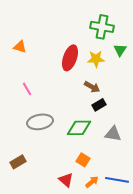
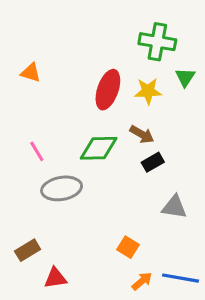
pink line: (27, 89) -> (37, 151), moved
green diamond: (79, 128) -> (99, 148), moved
red triangle: (66, 180) -> (55, 278), moved, turned -49

